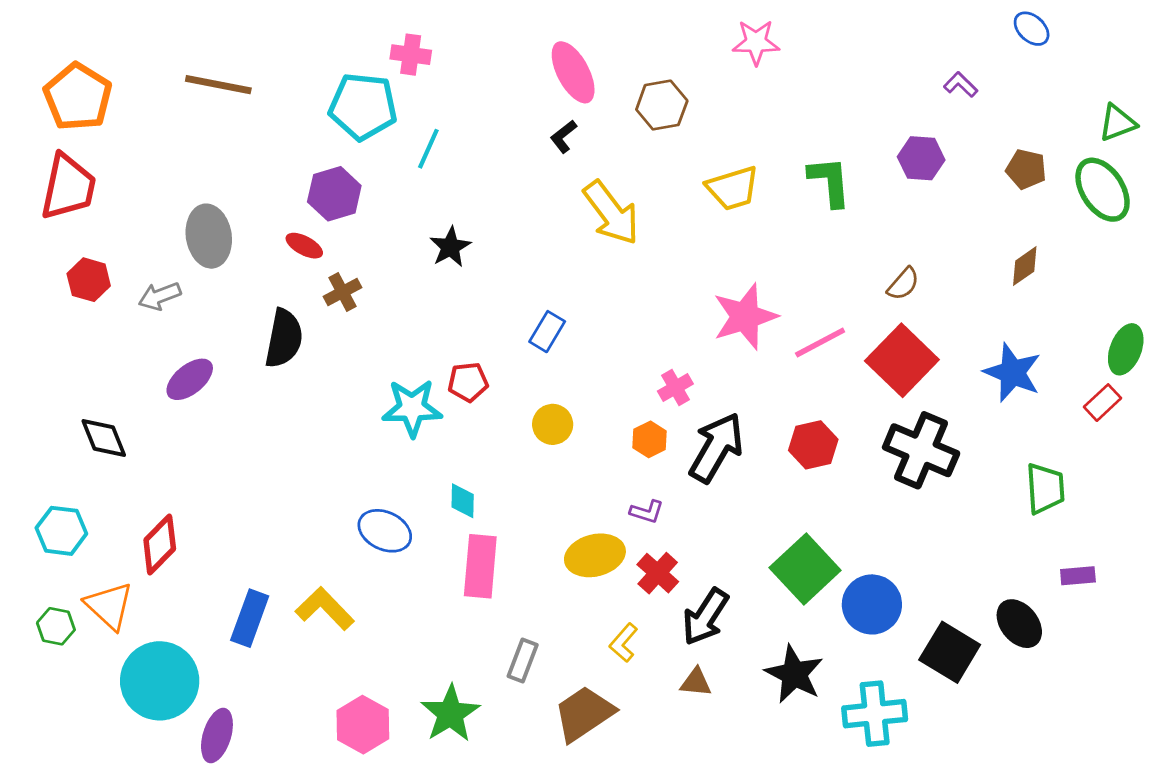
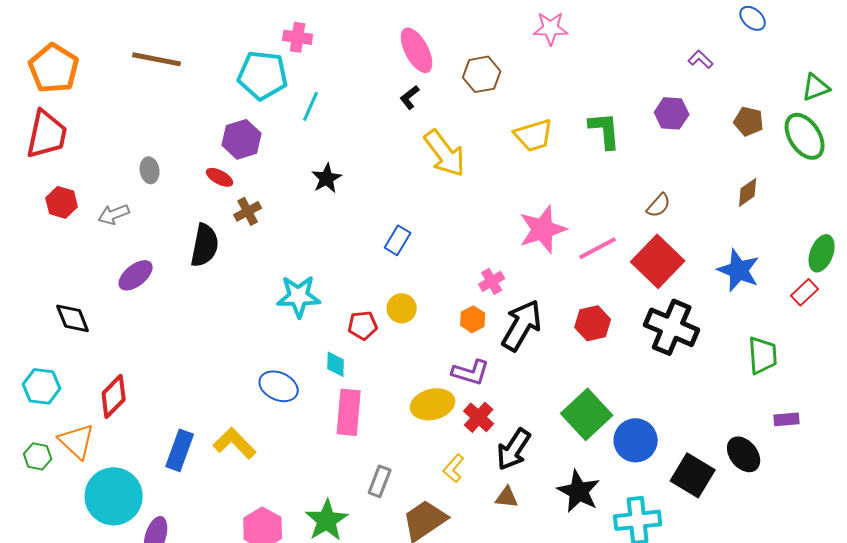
gray ellipse: (209, 236) -> (150, 170), size x0.6
red pentagon: (468, 382) -> (363, 325), moved
purple L-shape: (647, 512) -> (471, 372), size x1.5

